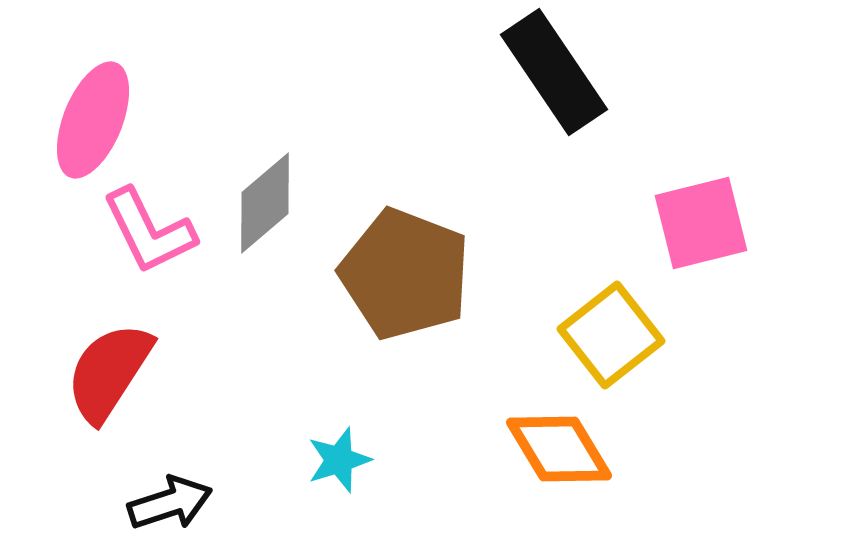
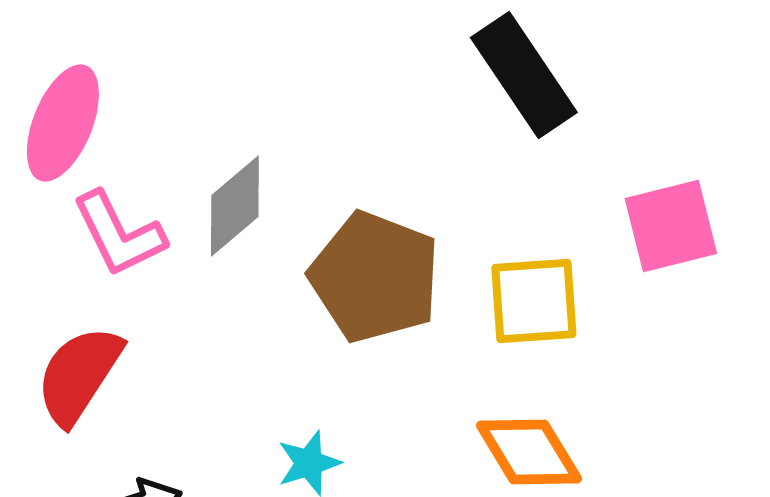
yellow square: (611, 335) -> (534, 301), moved, turned 34

